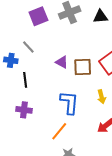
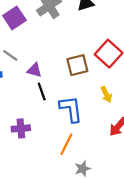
purple triangle: (62, 62) -> (34, 70), moved
black line: (25, 80) -> (42, 92), moved

